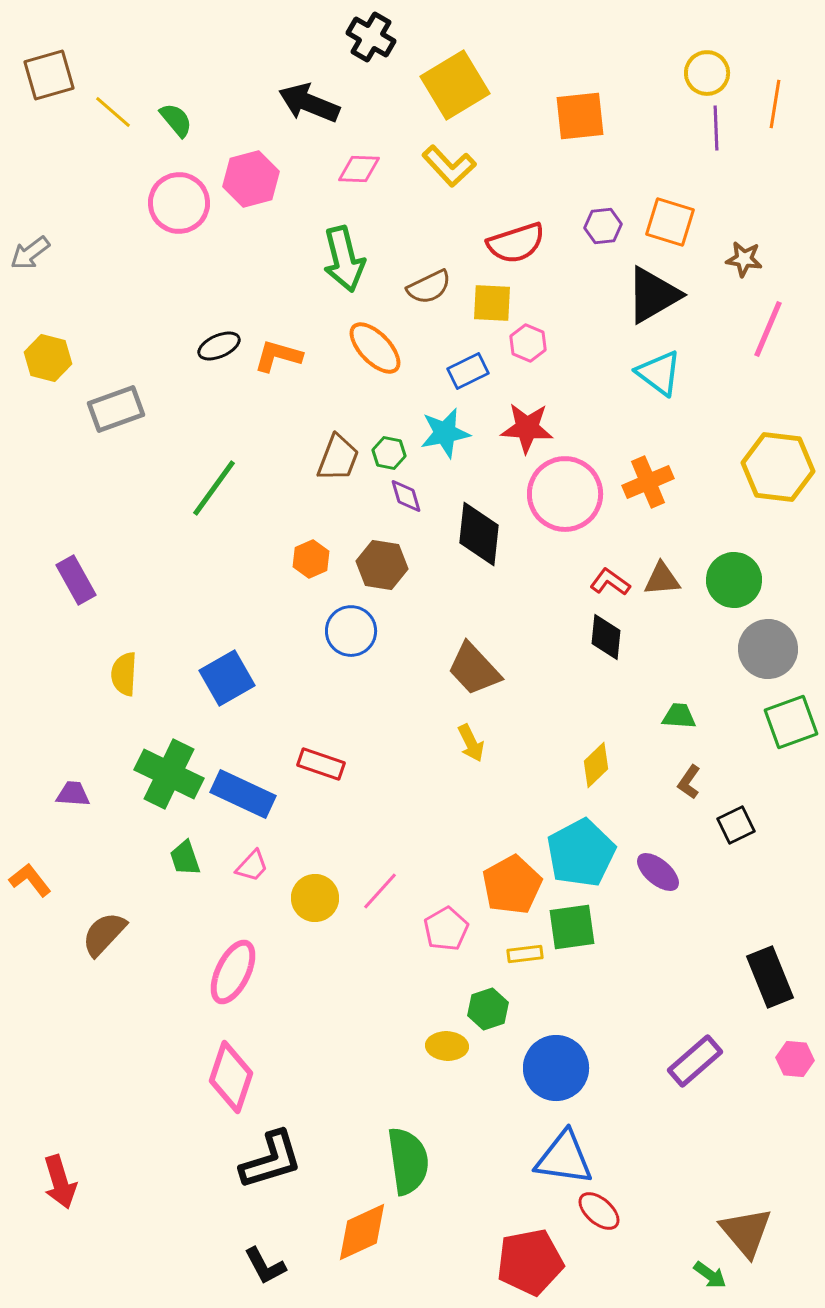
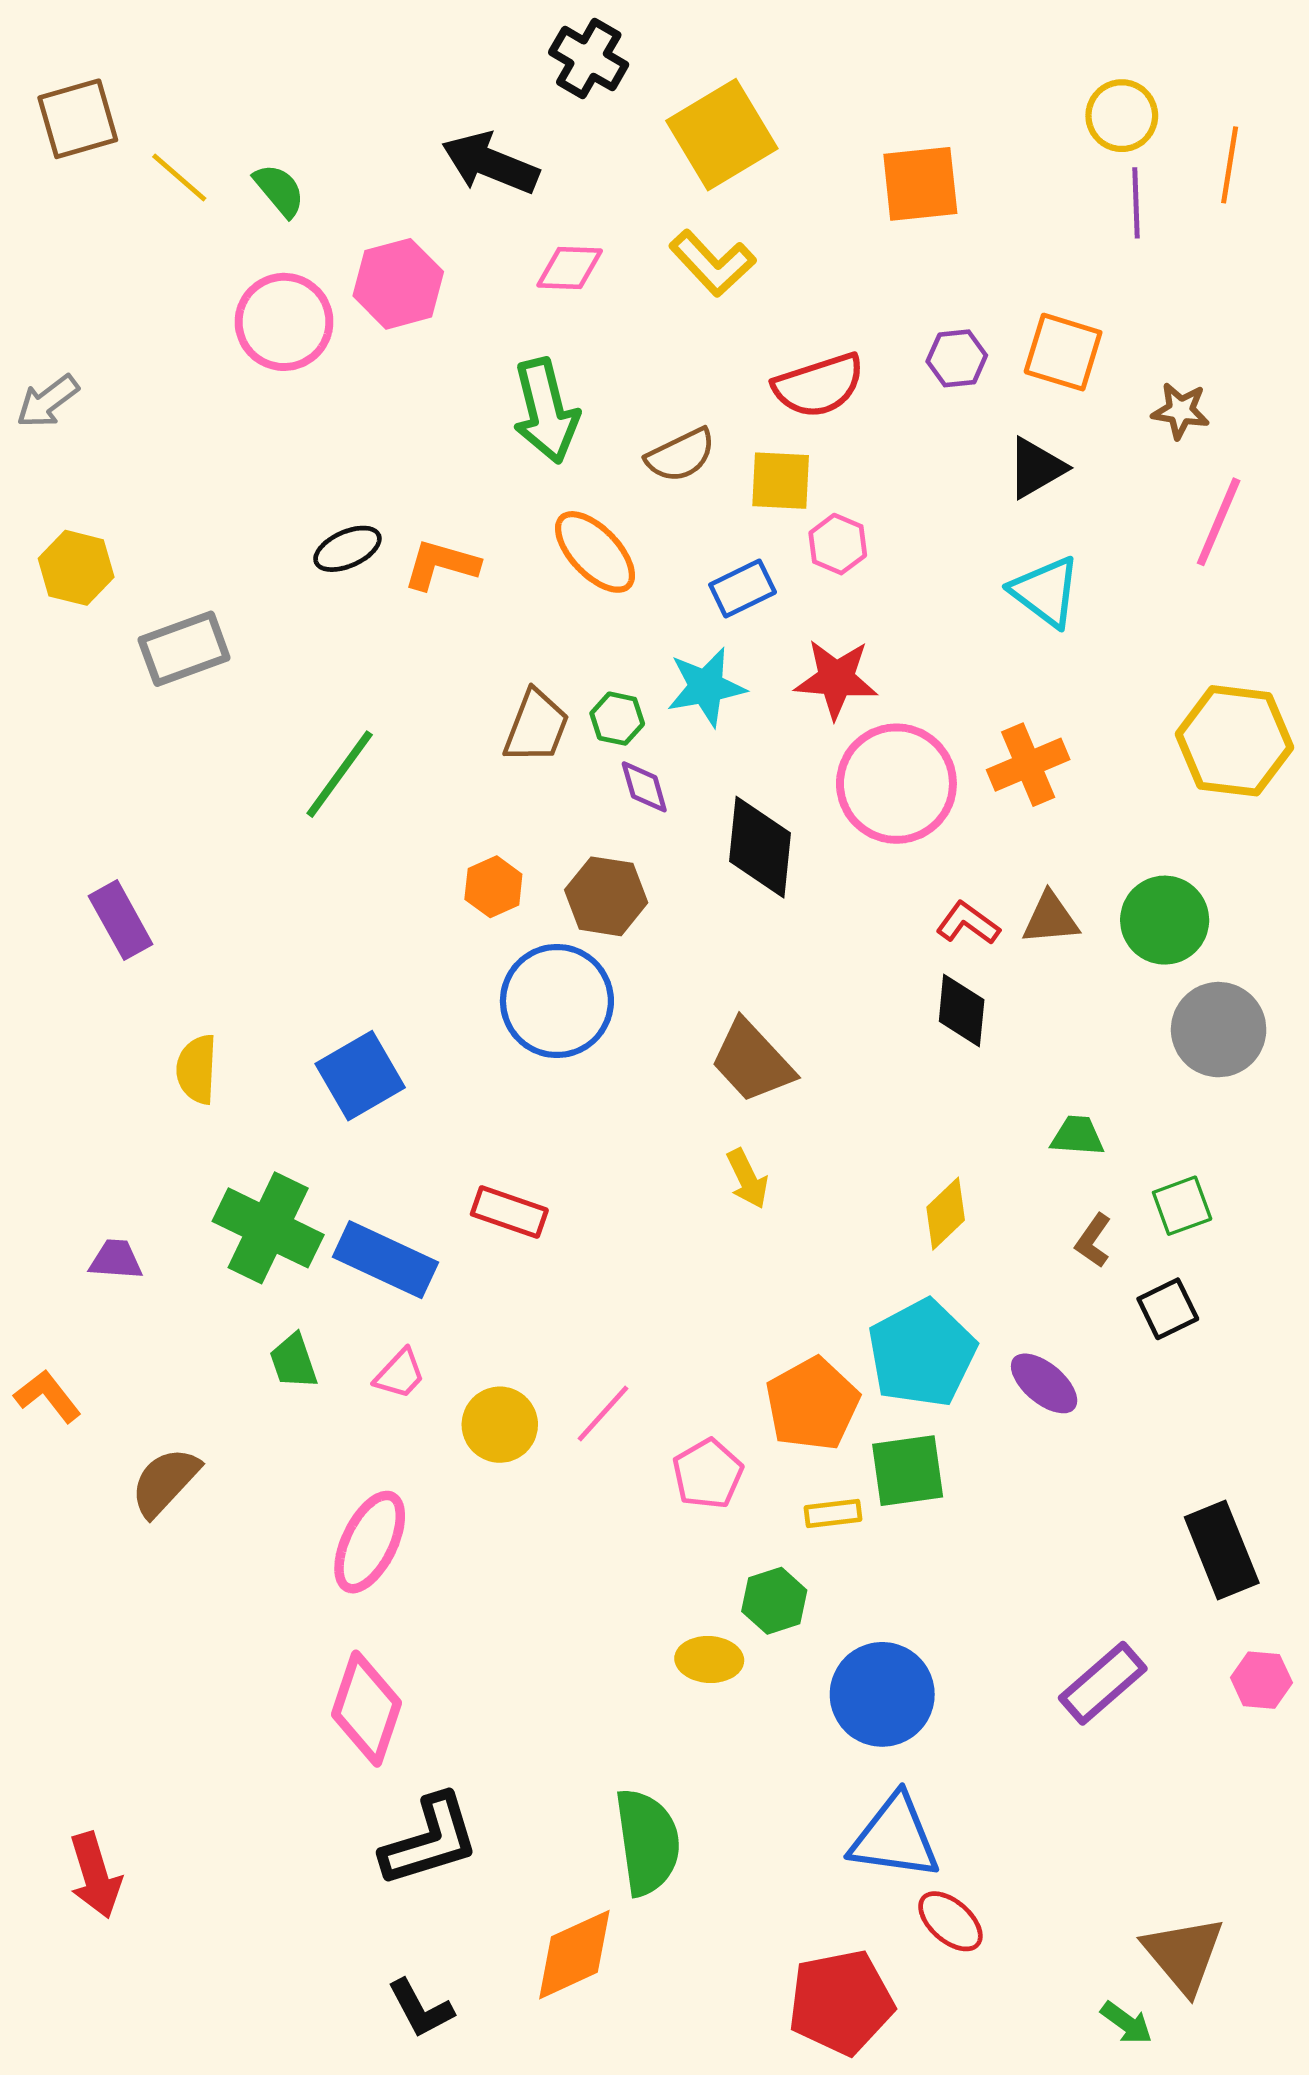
black triangle: (653, 295) -> (1036, 468), size x0.7
blue circle: (351, 631) -> (557, 1001), size x1.4
green square: (791, 722) -> (1182, 1206), moved, size x0.7

